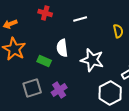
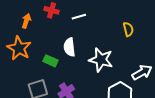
white line: (80, 19) -> (79, 17), moved
orange arrow: (10, 24) -> (26, 21), moved, turned 128

